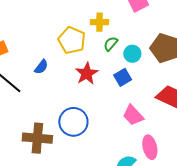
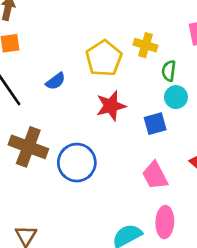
green semicircle: (111, 44) -> (169, 71), moved, turned -49
brown cross: (37, 138) -> (28, 147), moved

